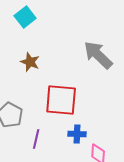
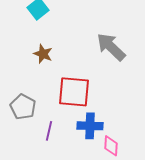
blue cross: (77, 134) -> (90, 126), size x1.4

